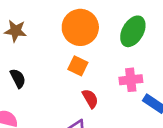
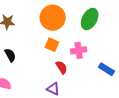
pink cross: (131, 80) -> (79, 50), moved

